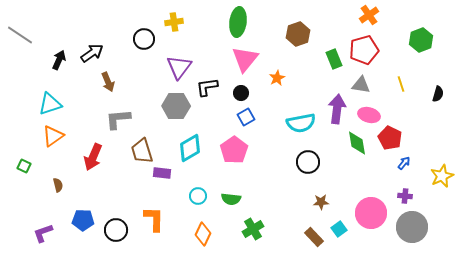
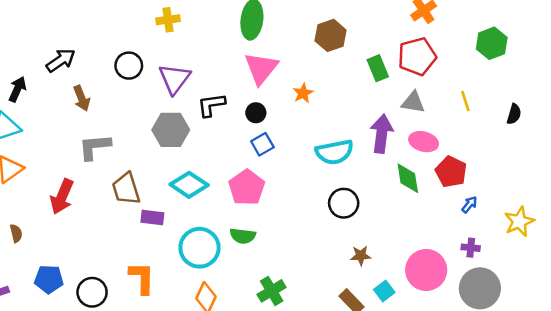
black circle: (144, 39) -> (129, 66), moved
black arrow: (59, 60) -> (17, 89), moved
cyan diamond: (190, 148) -> (189, 185), turned 64
cyan circle: (198, 196) -> (200, 248), size x1.8
green semicircle: (231, 199) -> (243, 236), moved

